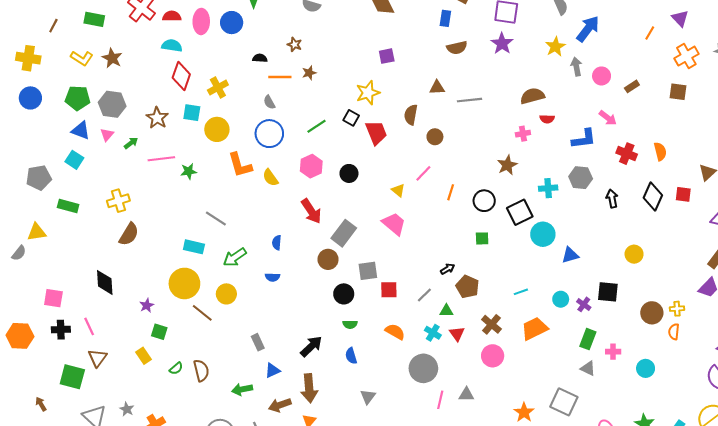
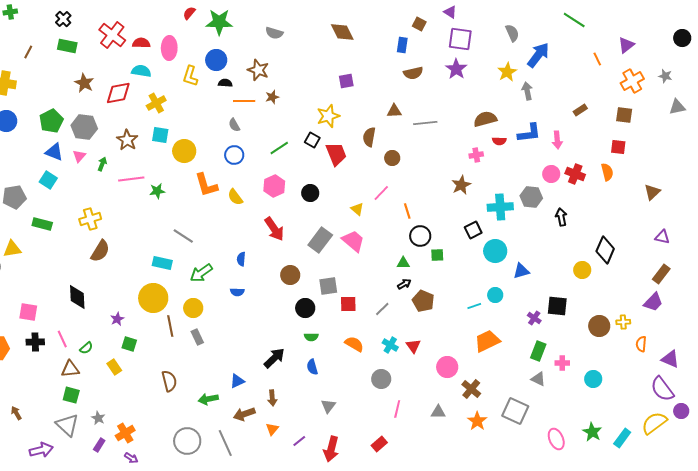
purple triangle: (680, 18) -> (626, 45), turned 36
blue circle: (232, 23) -> (216, 60), moved
orange line: (650, 33) -> (597, 59), turned -56
brown star: (294, 45) -> (258, 70), size x1.5
yellow L-shape: (82, 58) -> (190, 76), moved, turned 75
red diamond: (181, 76) -> (118, 93), moved, turned 60
pink circle: (602, 76) -> (551, 174), moved
yellow cross: (218, 88) -> (156, 103), moved
green pentagon: (78, 98) -> (51, 121), turned -30
pink arrow: (608, 118) -> (557, 140), turned 48
blue circle: (269, 134) -> (234, 155), size x0.7
blue L-shape: (584, 139) -> (529, 133), moved
green arrow: (131, 143) -> (102, 164), turned -32
cyan cross: (548, 188) -> (500, 207), size x1.4
orange line: (451, 192) -> (407, 211), turned -35
red square: (683, 194) -> (618, 147), moved
black diamond: (653, 196) -> (605, 250), moved
black circle: (484, 201) -> (420, 236), moved
black square: (520, 212) -> (473, 230), size x0.7
gray rectangle: (344, 233) -> (320, 240), moved
cyan circle: (561, 299) -> (495, 295), moved
green triangle: (446, 311) -> (403, 263), moved
brown line: (202, 313) -> (170, 326), turned 40
brown cross: (492, 324) -> (471, 389), moved
orange semicircle: (674, 332) -> (641, 344), moved
gray rectangle: (258, 342) -> (197, 337), moved
brown triangle: (97, 358) -> (70, 369), turned 48
green semicircle: (176, 368) -> (86, 348), moved
gray circle: (423, 368) -> (381, 379), size x0.7
green square: (72, 377) -> (71, 395), moved, size x0.7
brown arrow: (309, 388) -> (272, 398), size x0.6
gray triangle: (466, 395) -> (438, 412), moved

